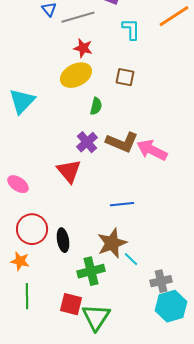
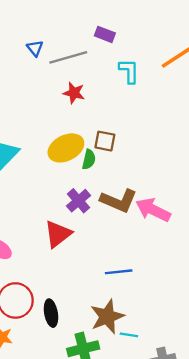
yellow ellipse: (76, 75) -> (66, 148), moved
brown square: (125, 77) -> (105, 141), moved
red triangle: (69, 171) -> (58, 234), turned 32
cyan line: (131, 259) -> (129, 335), turned -35

